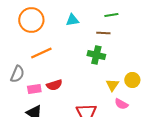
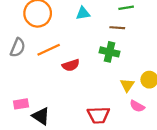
gray semicircle: (17, 74) -> (18, 48), moved
red semicircle: (54, 85) -> (71, 65), moved
pink rectangle: (34, 89) -> (21, 104), moved

